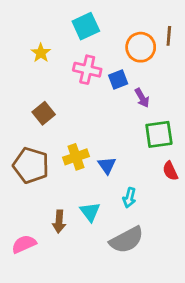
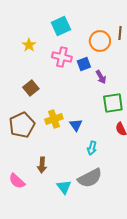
brown pentagon: (31, 165) -> (22, 125), turned 30
cyan triangle: (90, 212) -> (64, 187), moved
pink semicircle: (24, 244) -> (17, 181), turned -114

